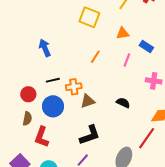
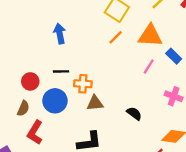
orange triangle: (123, 33) -> (150, 36), size x1.6
orange line: (95, 57) -> (116, 37), moved

